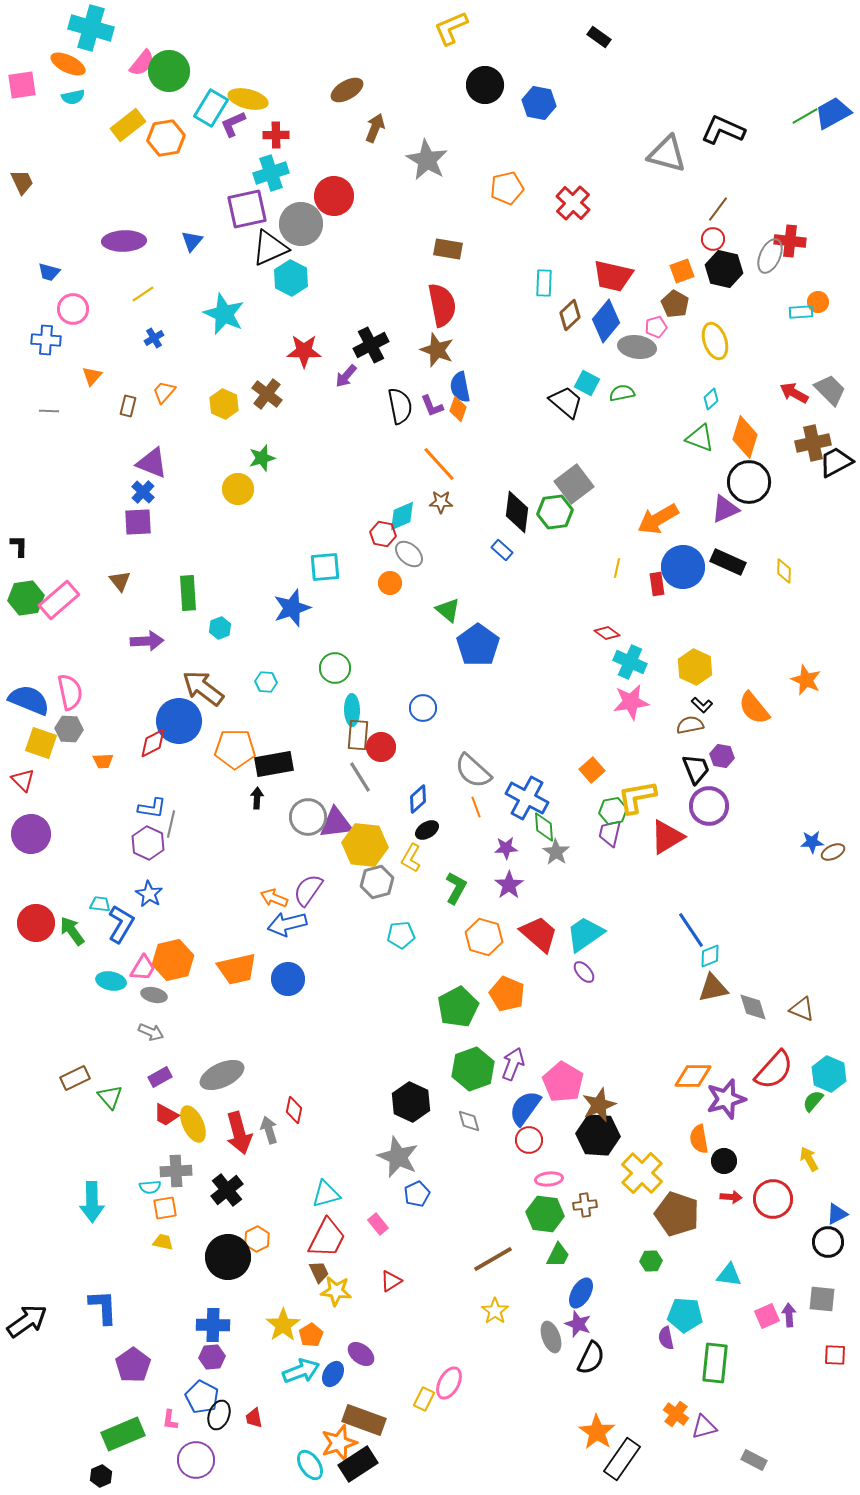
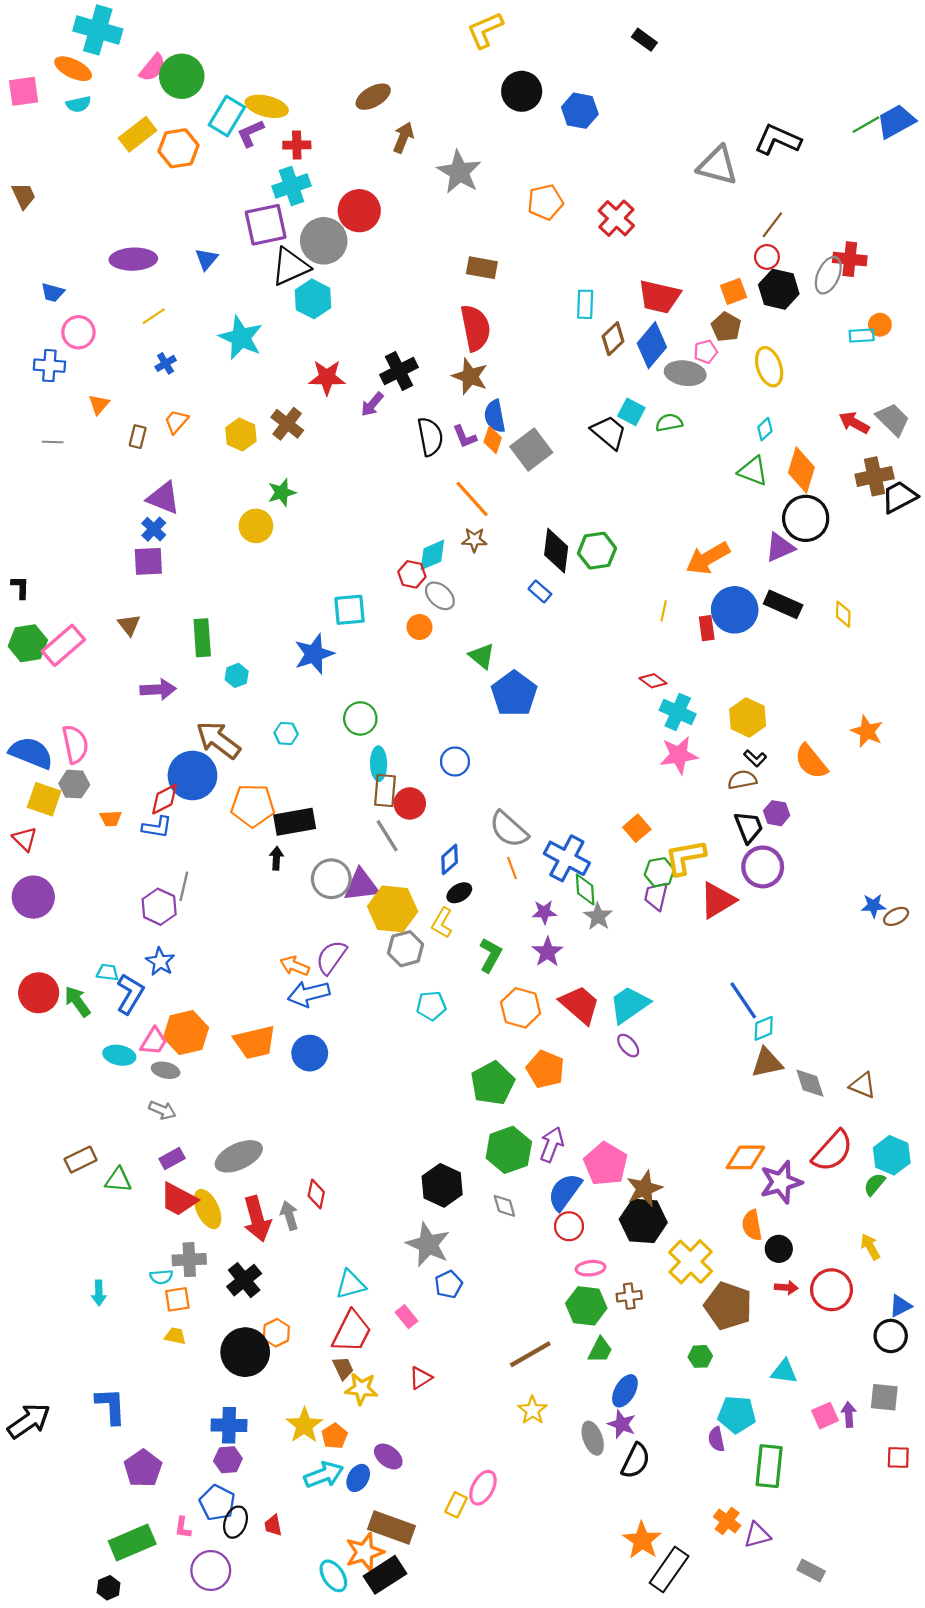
gray square: (574, 484) -> (531, 450), moved
blue L-shape: (152, 808) -> (157, 827), moved
green triangle: (110, 1097) -> (118, 1180), turned -44
red trapezoid: (166, 1115) -> (178, 1199), size x1.4
cyan arrow: (92, 1202) -> (99, 1293), size x0.6

